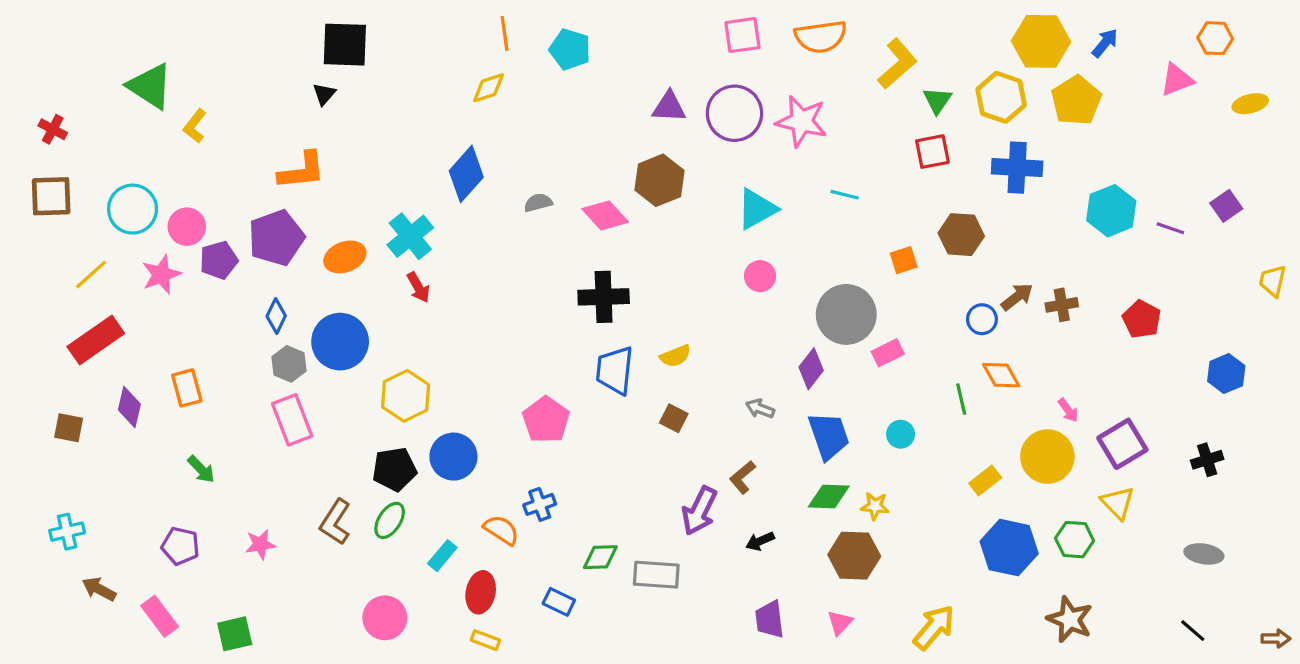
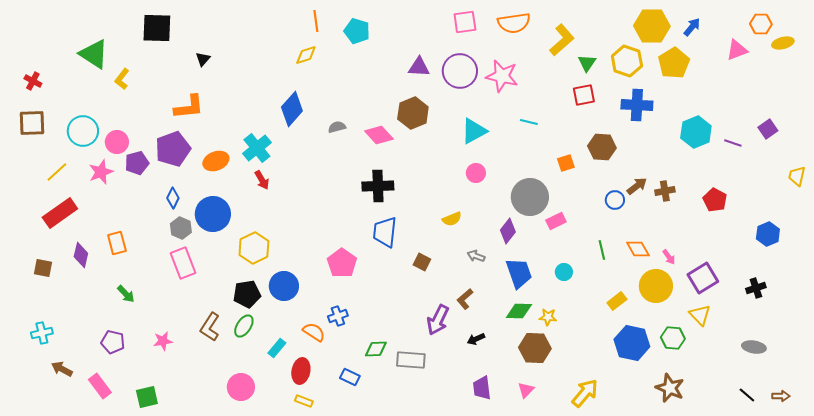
black square: (345, 45) -> (157, 28), moved
yellow ellipse: (1250, 104) -> (783, 43), moved
yellow semicircle: (675, 356) -> (452, 219), moved
orange diamond: (1001, 375) -> (638, 249), moved
brown arrow: (1276, 639) -> (781, 396), moved

